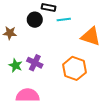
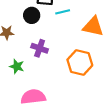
purple cross: (35, 63) -> (40, 48), moved

